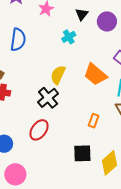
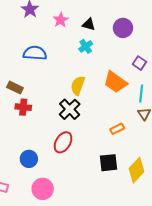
black triangle: (82, 14) -> (89, 24), moved, turned -48
blue semicircle: (18, 40) -> (35, 53), turned -90
orange rectangle: (94, 121) -> (117, 129), turned 48

